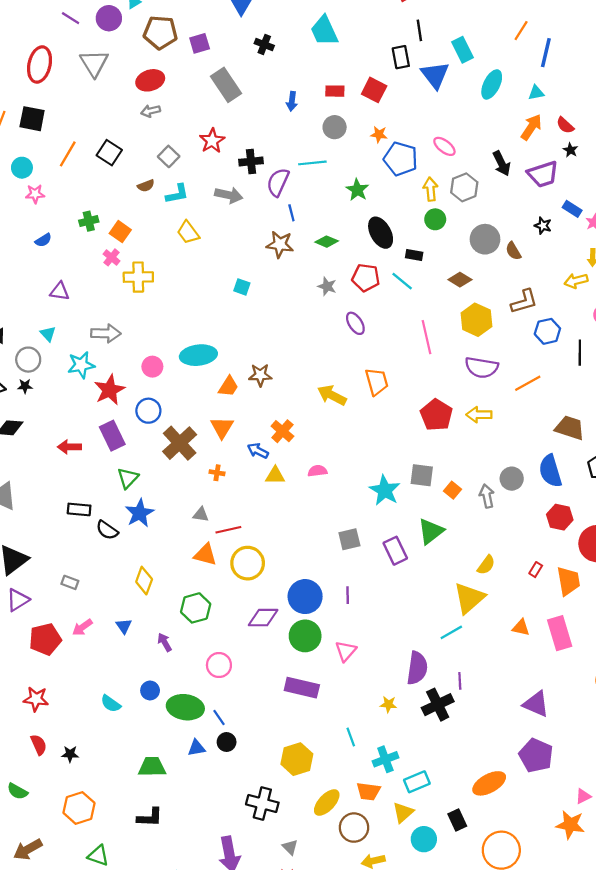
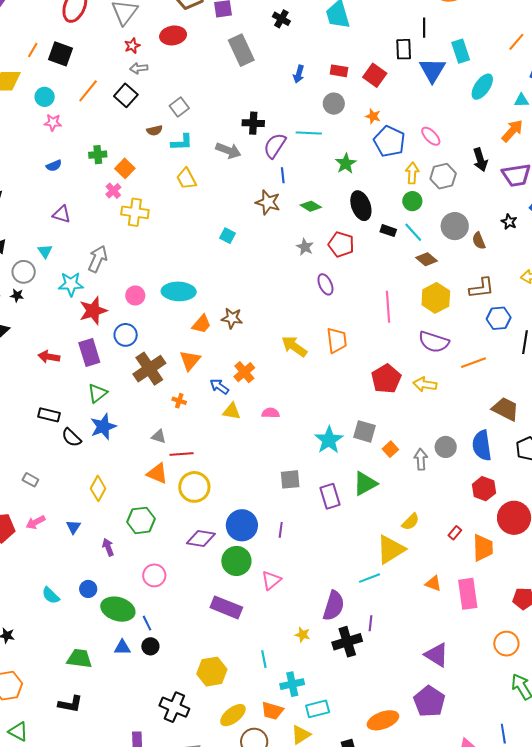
gray arrow: (151, 111) -> (139, 68), moved
red star: (212, 141) -> (132, 46), moved, size x0.7
cyan line: (402, 281) -> (413, 232), moved
gray arrow: (106, 333) -> (98, 259), turned -76

